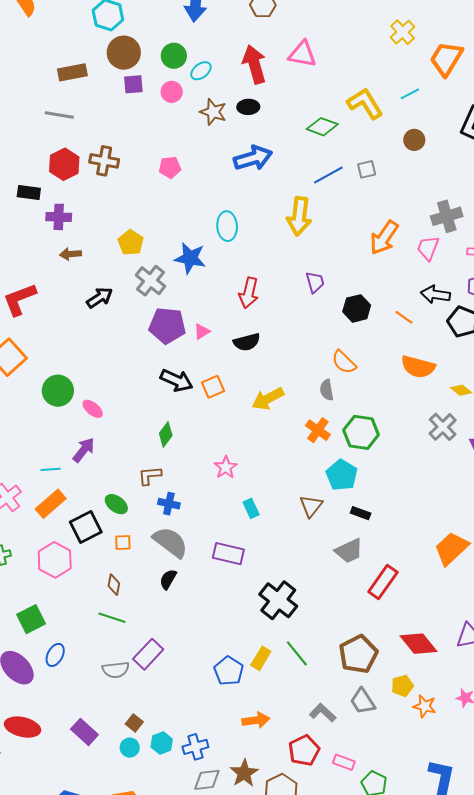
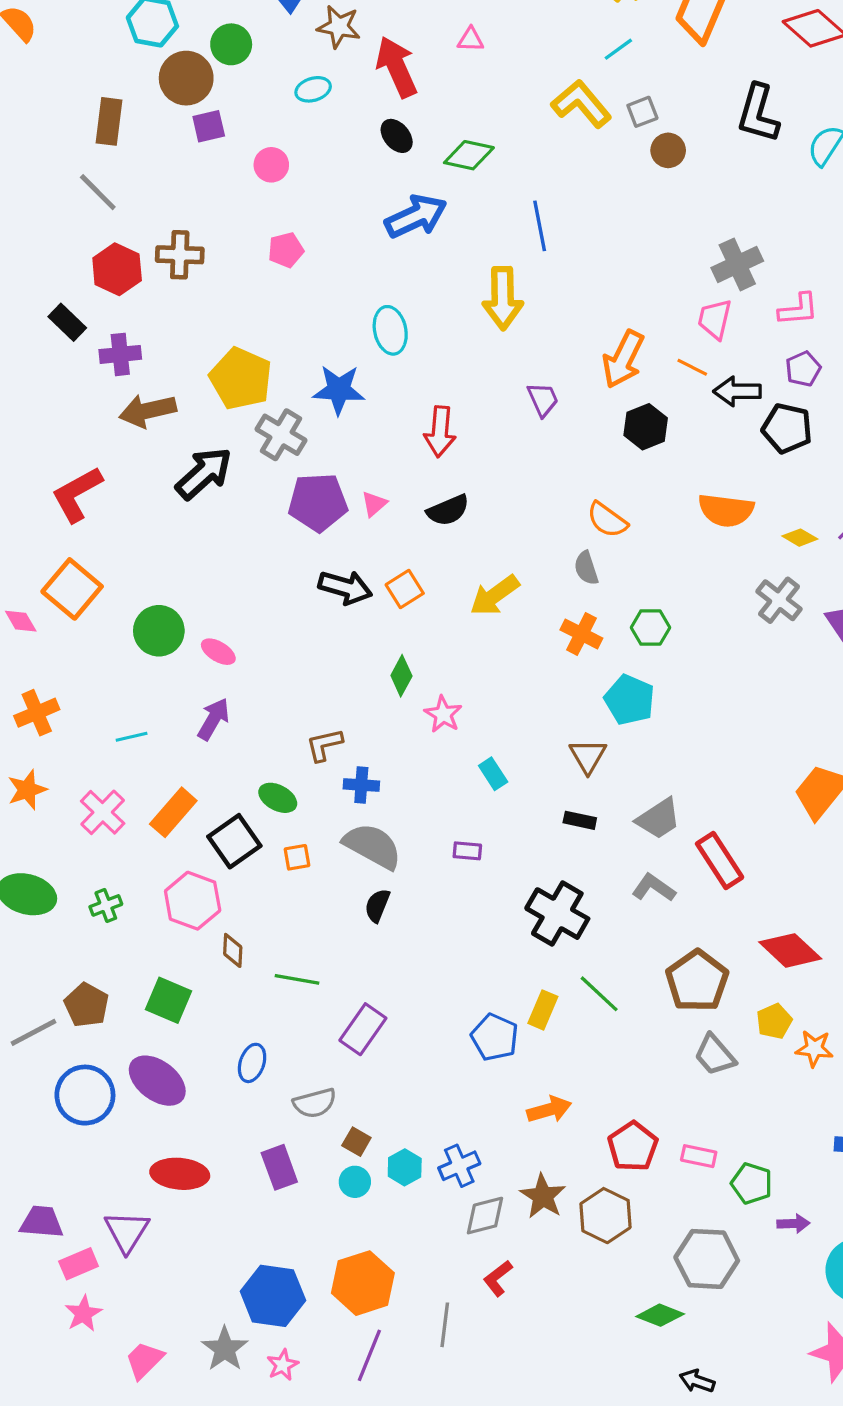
pink triangle: (302, 54) -> (471, 40), size x0.6
green circle: (174, 56) -> (231, 44), moved
cyan ellipse: (201, 71) -> (313, 89), turned 30
brown rectangle: (72, 72) -> (109, 121), turned -64
pink circle: (172, 92) -> (271, 165), moved
cyan line: (410, 94) -> (618, 49), moved
black ellipse: (248, 107) -> (397, 136), turned 60
brown star: (213, 112) -> (339, 27), moved
gray line: (59, 115) -> (98, 192), turned 44
green diamond: (322, 127) -> (469, 155), moved
gray square: (367, 169) -> (642, 112), moved
blue line: (328, 175) -> (540, 226), turned -64
black rectangle: (29, 192) -> (67, 322), turned 45
orange arrow: (384, 238) -> (623, 359), moved
yellow pentagon: (131, 243) -> (241, 379), size x1.5
brown arrow: (70, 254) -> (148, 411), size x1.6
black arrow: (100, 298) -> (204, 473), size x1.4
black hexagon: (357, 308) -> (646, 427), moved
orange line: (404, 317) -> (692, 367), moved
green hexagon: (361, 432) -> (650, 628), size x0.7
green diamond: (166, 434) -> (401, 676), moved
cyan line: (51, 469) -> (132, 737), moved
black rectangle: (361, 513) -> (580, 820), moved
purple rectangle: (228, 554) -> (467, 851), size x0.6
red rectangle: (383, 582) -> (720, 860), turned -60
brown diamond: (114, 585) -> (233, 950), moved
green square: (31, 619) -> (168, 1000), turned -32
blue ellipse: (55, 655) -> (252, 1063), moved
gray semicircle: (116, 670) -> (315, 1103), moved
gray L-shape: (323, 713) -> (654, 888), moved
purple rectangle: (84, 732) -> (279, 1167), turned 36

